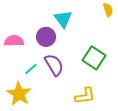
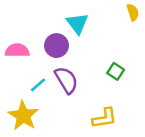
green square: (94, 58) -> (116, 71), size x0.6

